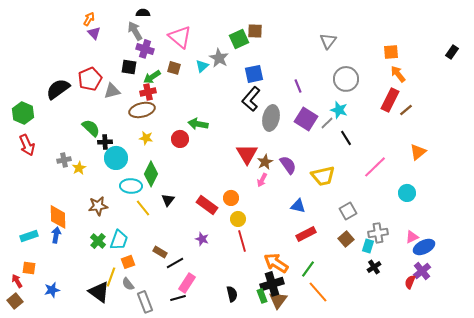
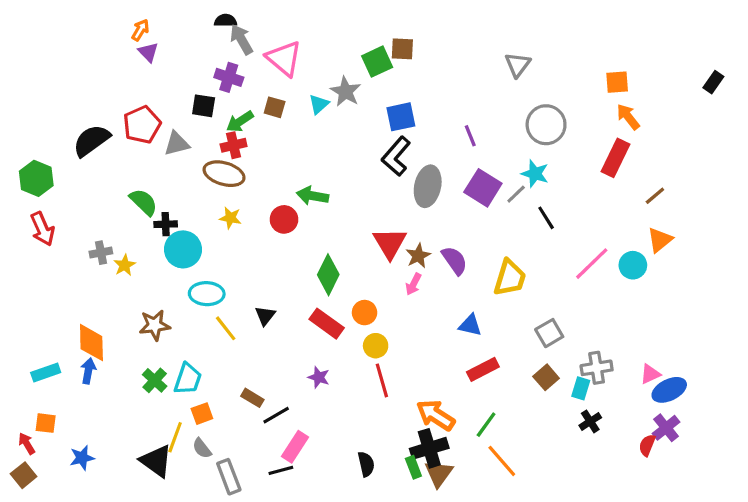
gray arrow: (135, 31) -> (241, 39), moved
brown ellipse: (142, 110) -> (224, 174), turned 30
brown line: (406, 110) -> (655, 196), moved
green diamond: (151, 174) -> (328, 275), moved
yellow trapezoid: (323, 176) -> (510, 278), turned -60
cyan circle: (407, 193) -> (633, 265), moved

